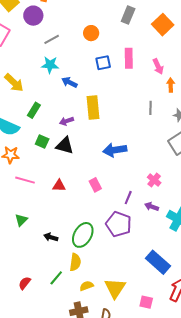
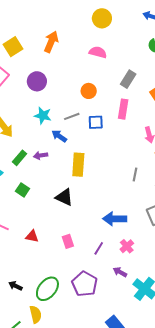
purple circle: (33, 16) -> (37, 81), moved
gray line: (52, 39) -> (72, 116), moved
pink rectangle: (129, 58) -> (123, 109), moved
purple arrow: (67, 121) -> (41, 155), moved
black triangle: (65, 146) -> (64, 197), moved
blue arrow: (115, 150) -> (115, 219), moved
purple line: (128, 198) -> (99, 248), moved
yellow semicircle: (75, 262) -> (36, 314), turned -30

